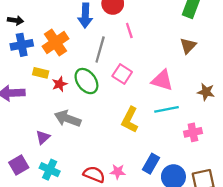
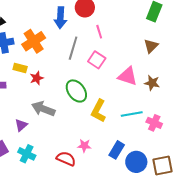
pink square: (122, 74) -> (97, 60), moved
green ellipse: (86, 81) -> (76, 91), moved
brown star: (206, 92) -> (152, 83), moved
cyan line: (166, 109) -> (132, 114), moved
pink cross: (193, 132) -> (154, 123), turned 35
pink star: (118, 172) -> (84, 146), moved

